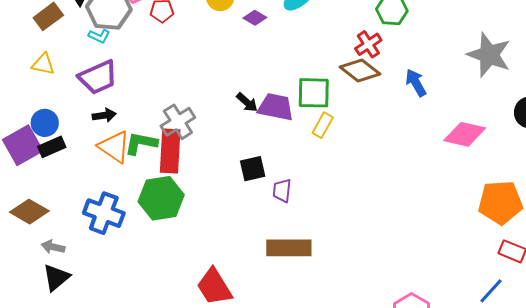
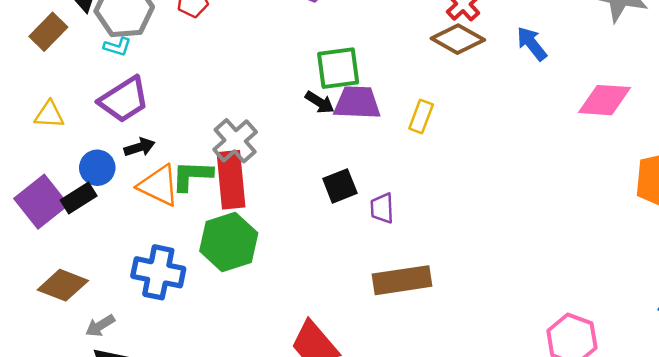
yellow triangle: (43, 64) -> (49, 115), moved
green square: (314, 93) -> (338, 68), moved
blue circle: (45, 123) -> (97, 168), moved
gray arrow: (53, 247) -> (100, 326), turned -35

